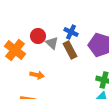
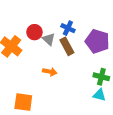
orange arrow: (37, 75) -> (50, 72), moved

